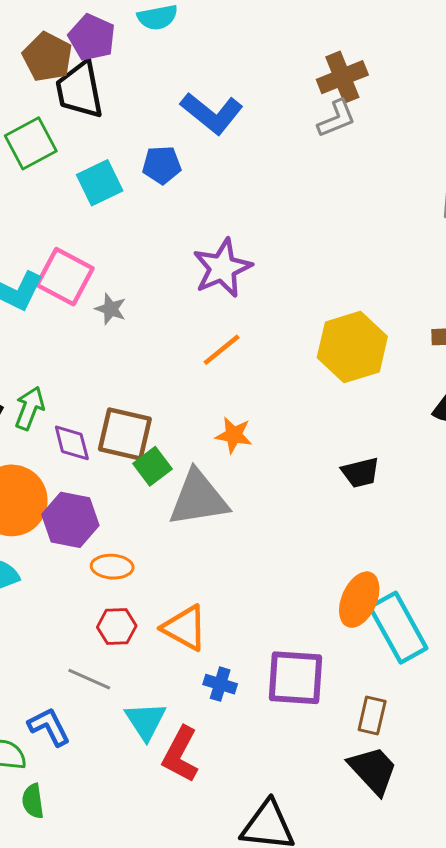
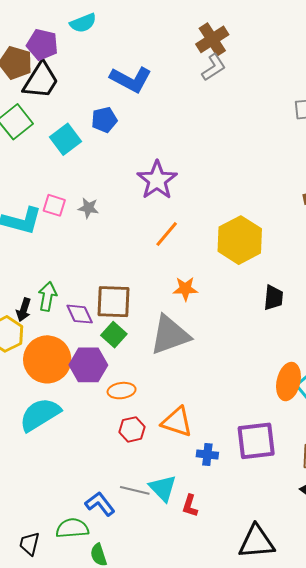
black trapezoid: (80, 90) -> (41, 81), turned -126
pink square: (65, 277) -> (54, 205), size x0.6
gray star: (111, 309) -> (88, 208), moved
yellow hexagon: (352, 347) -> (240, 240), moved
green square: (153, 466) -> (114, 335), moved
black trapezoid: (360, 473) -> (273, 298), turned -60
gray line: (89, 679) -> (135, 490), moved
red L-shape: (180, 754) -> (190, 506), size x0.6

